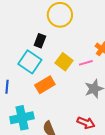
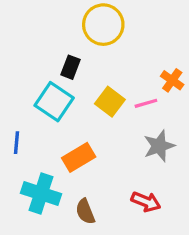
orange rectangle: (45, 85) -> (79, 157), moved
cyan cross: (22, 118) -> (41, 193), turned 30

